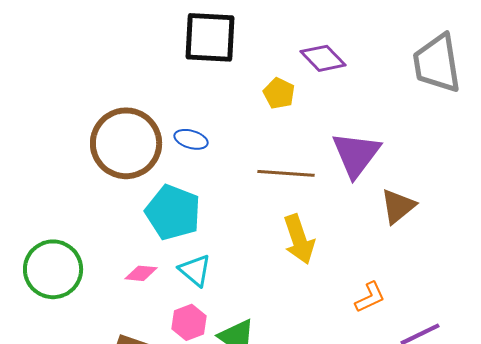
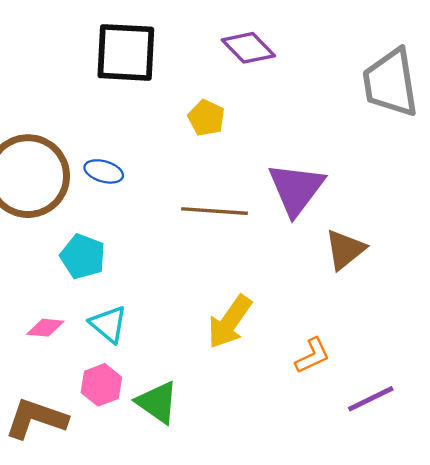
purple diamond: (323, 58) -> (248, 48), moved
cyan pentagon: (173, 212) -> (83, 257), size x0.7
yellow arrow: (299, 239) -> (230, 322), moved, turned 54

